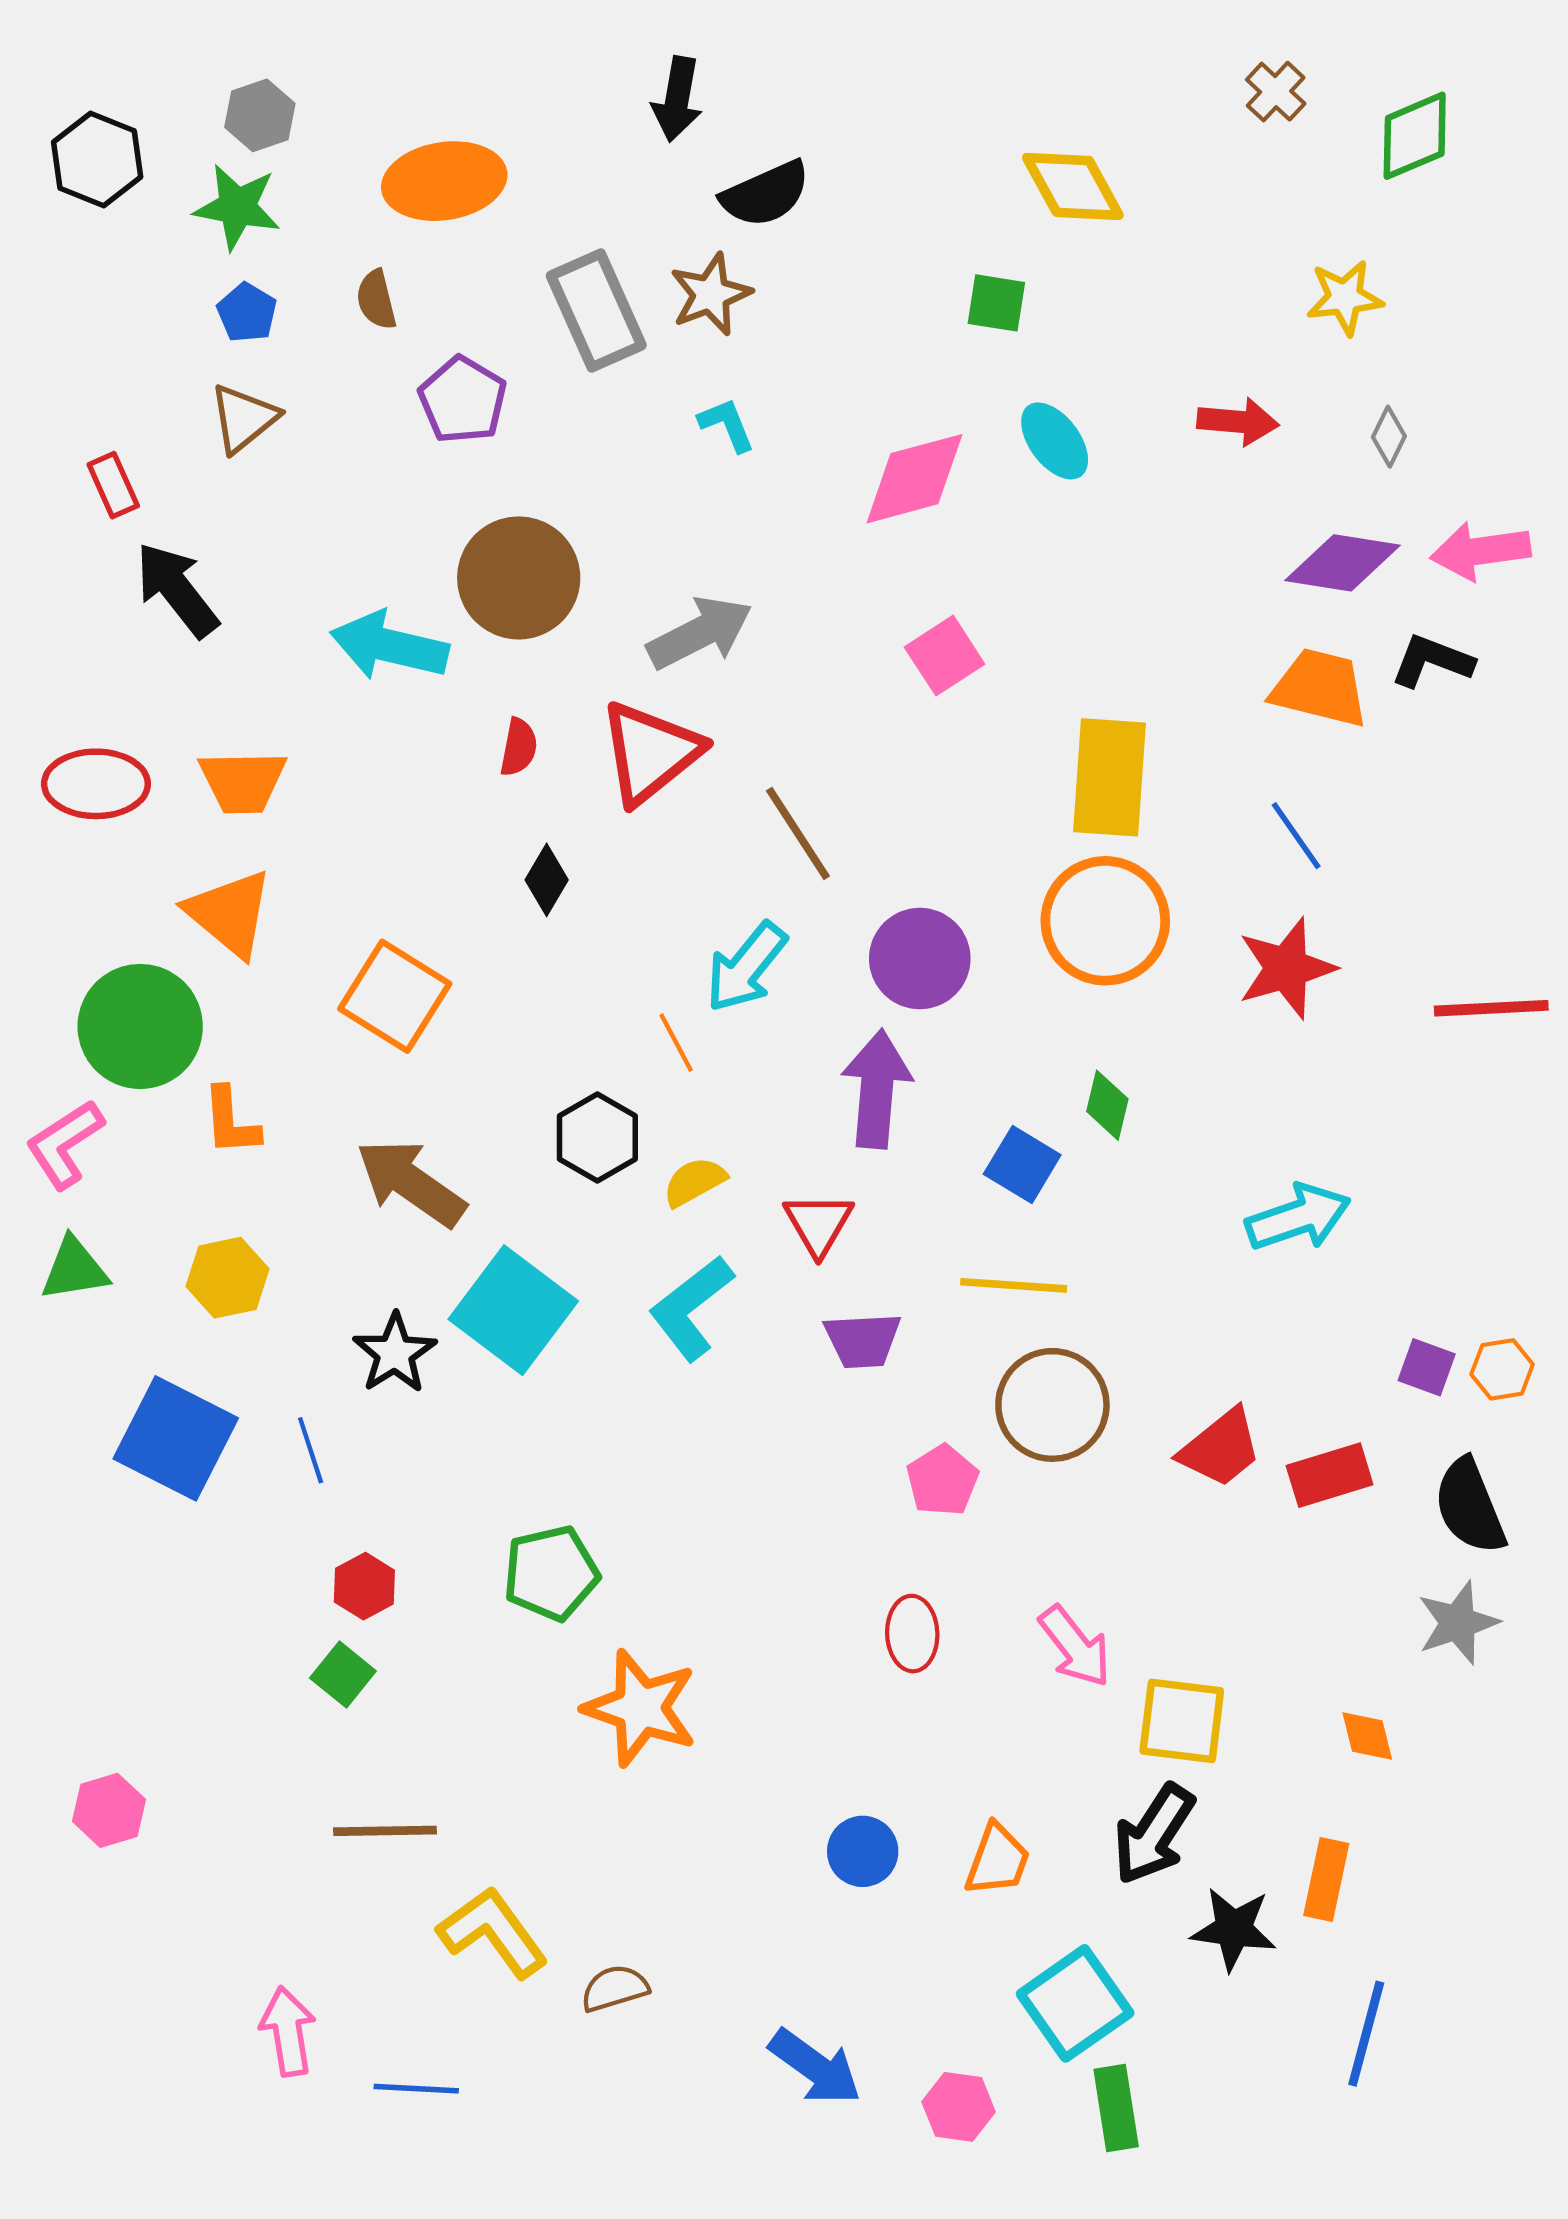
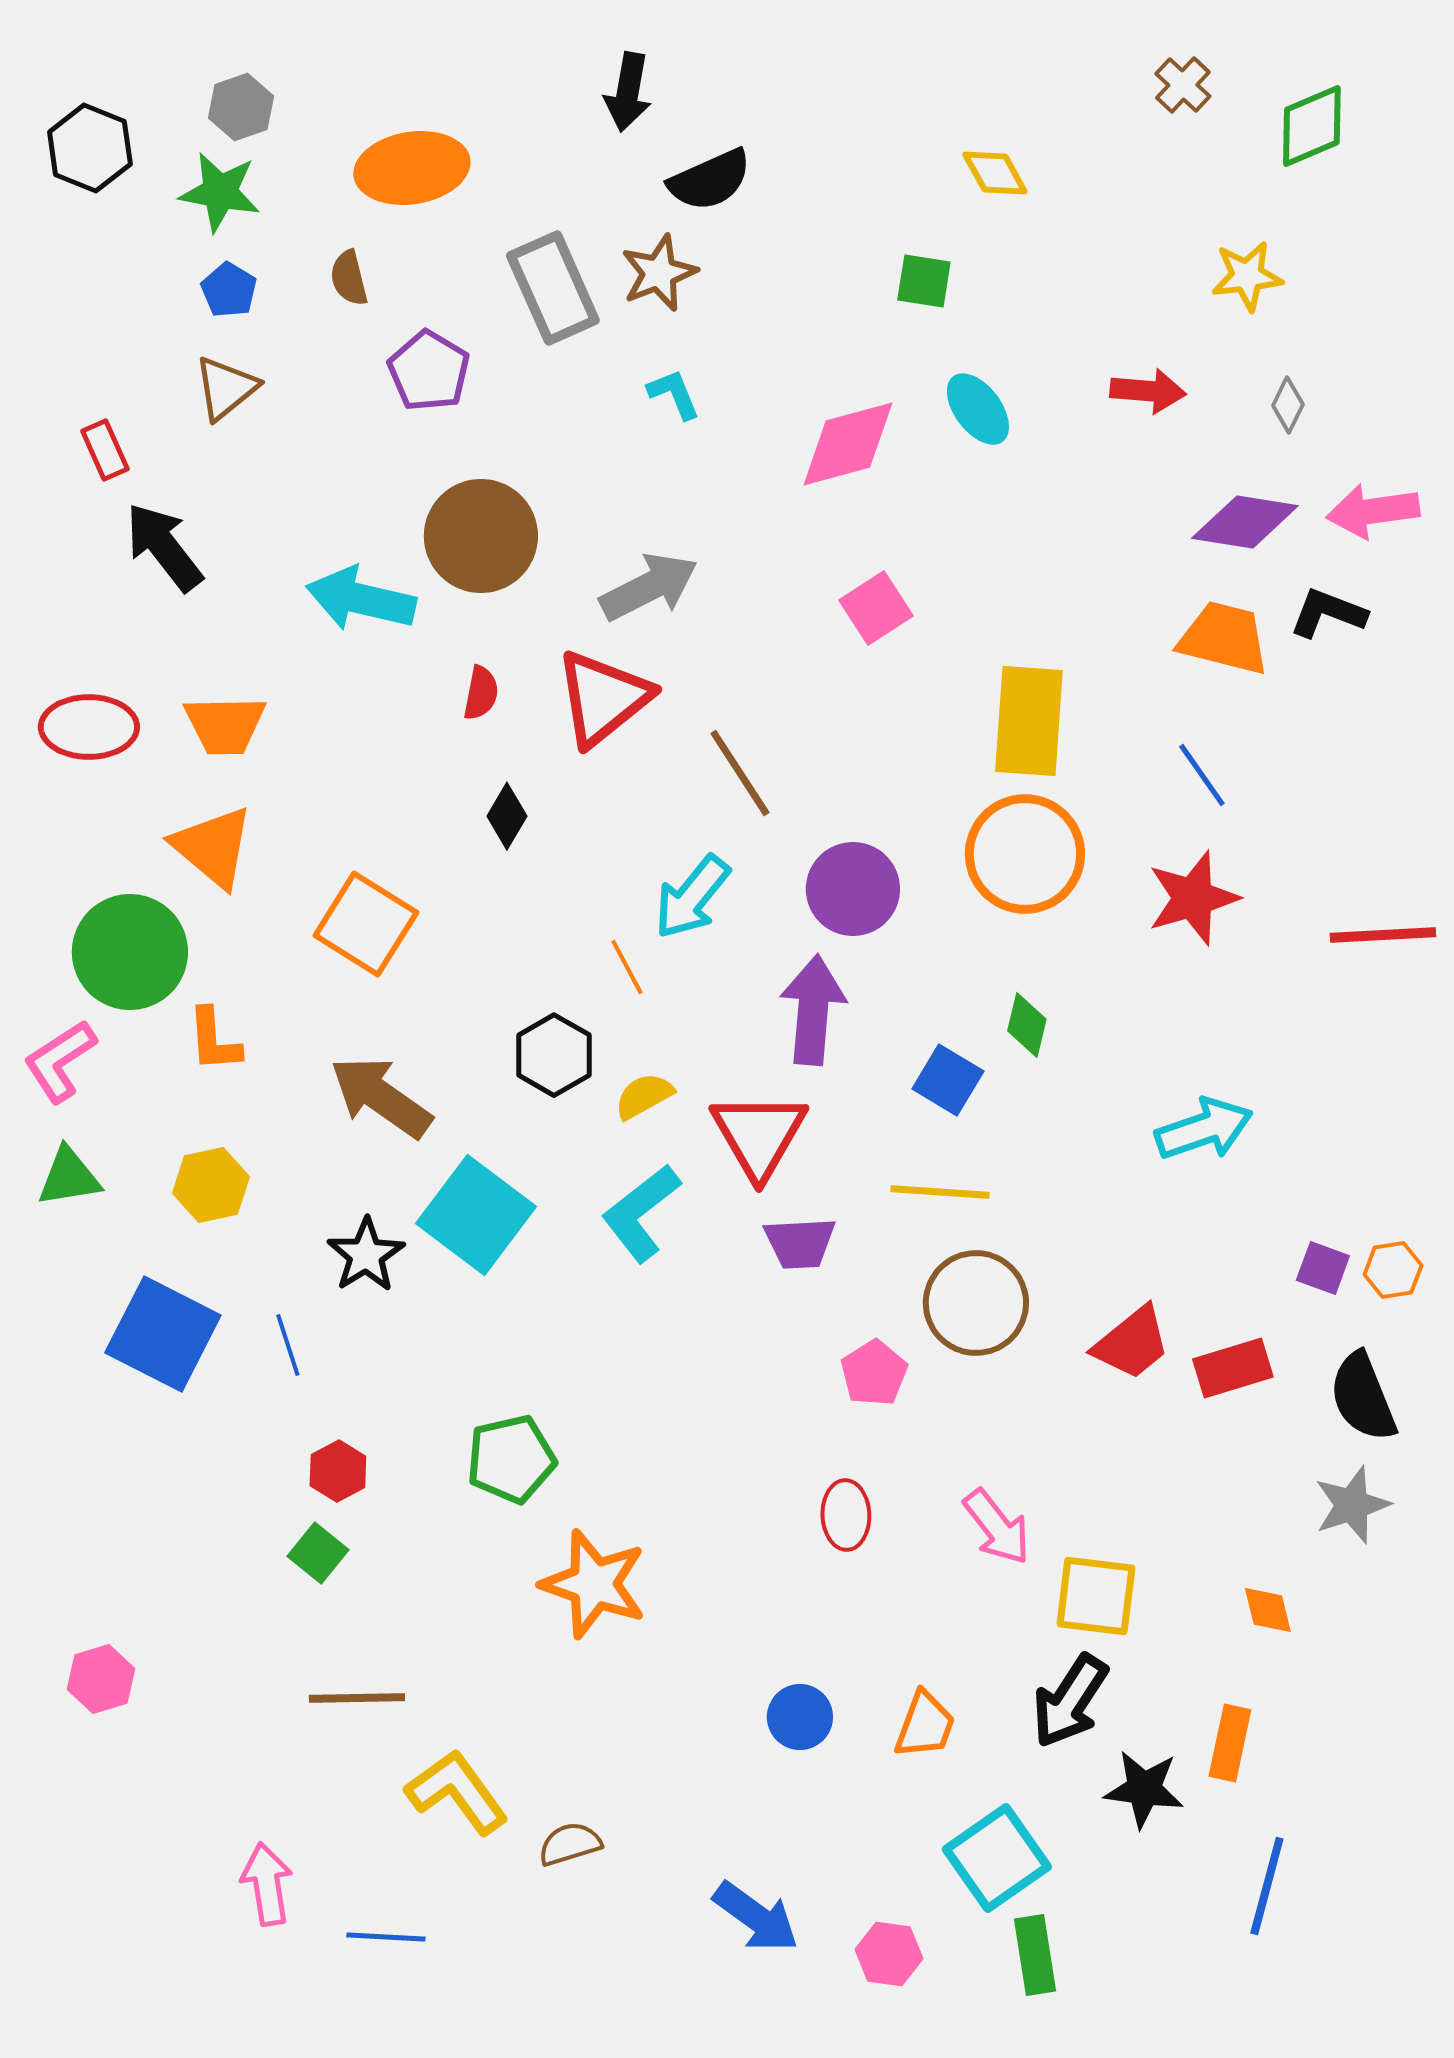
yellow diamond: (1073, 186) -> (995, 173), size x0.7
red triangle: (818, 1224) -> (759, 1135), size x1.5

